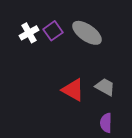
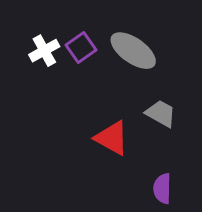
gray trapezoid: (105, 87) -> (161, 113), moved

